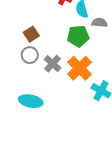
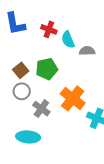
green pentagon: (78, 36) -> (47, 69), moved
gray cross: (53, 64) -> (41, 109), moved

